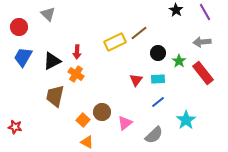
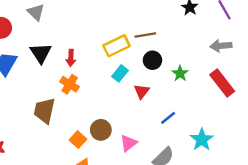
brown line: (139, 33) -> (145, 35), turned 30
black circle: (158, 53) -> (152, 60), moved
black triangle: (52, 61) -> (41, 53), moved, turned -36
green star: (179, 61) -> (180, 73), moved
cyan rectangle: (158, 79) -> (120, 73), moved, turned -48

